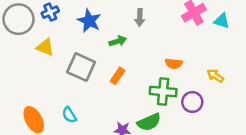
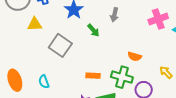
green arrow: (118, 41) -> (93, 30), turned 56
yellow triangle: (45, 47) -> (35, 24), turned -35
orange rectangle: (118, 76) -> (93, 76), moved, turned 48

